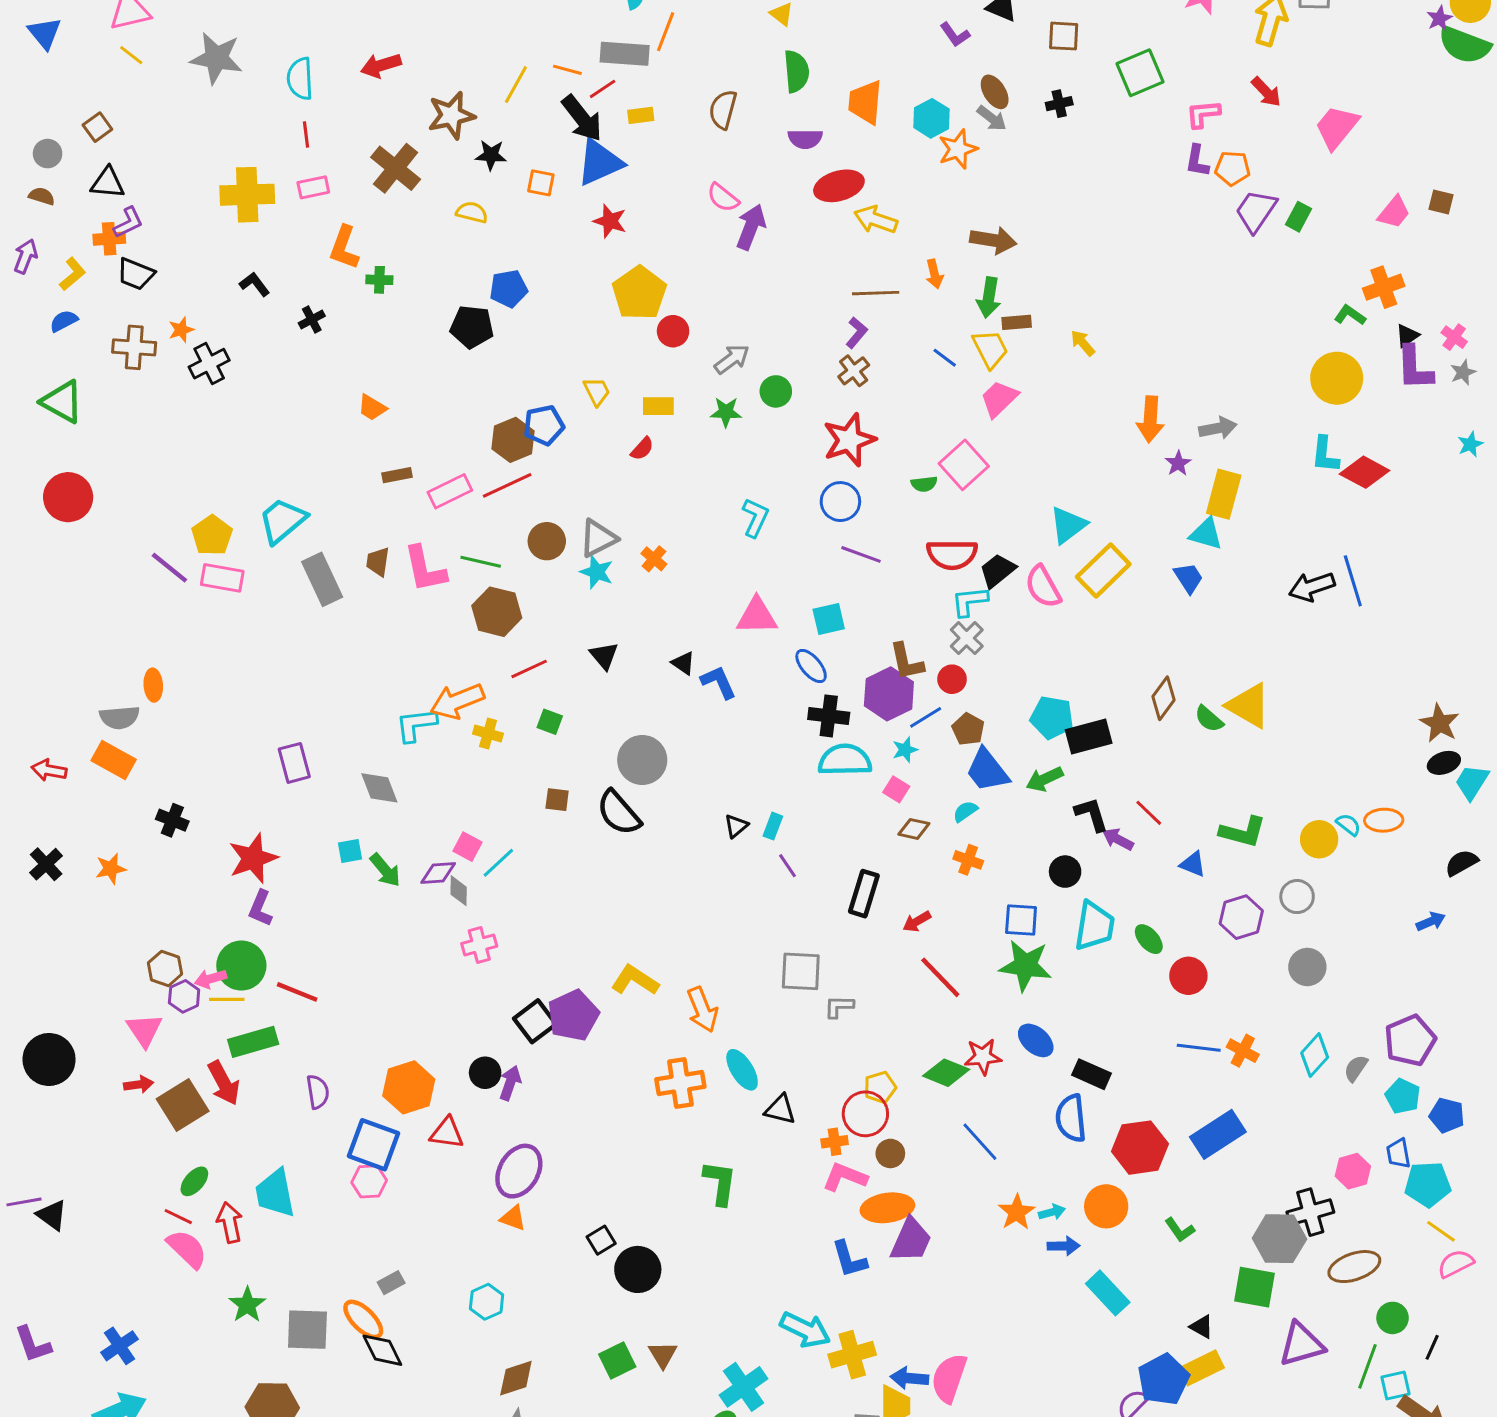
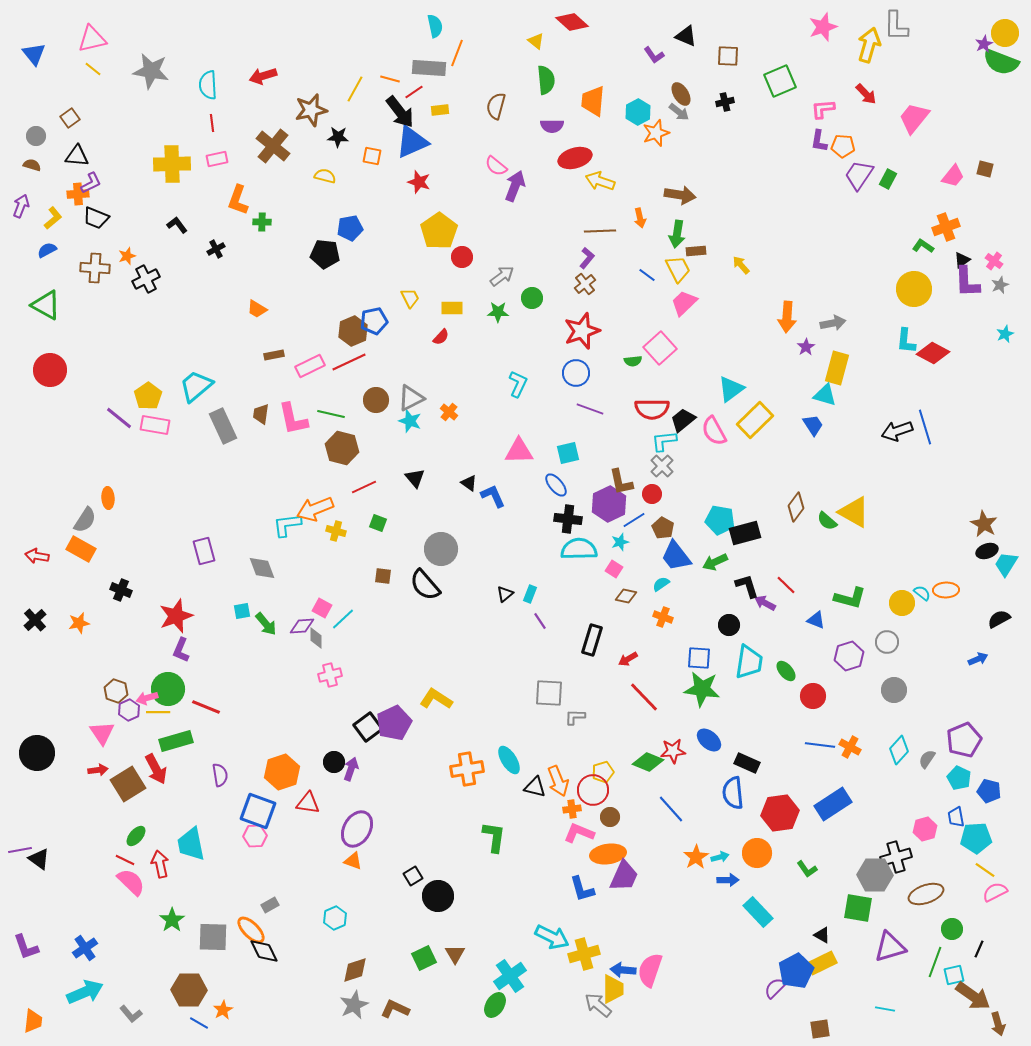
gray semicircle: (119, 717) -> (85, 520), turned -52
orange arrow: (702, 1010) -> (558, 781), moved

